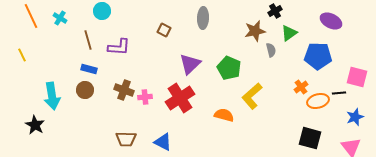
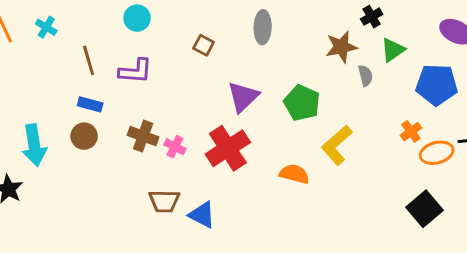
cyan circle: (102, 11) -> (137, 18), moved
pink cross: (145, 97) -> (175, 147), turned 32
black square: (310, 138) -> (425, 209), turned 35
brown trapezoid: (126, 139) -> (164, 201), moved

